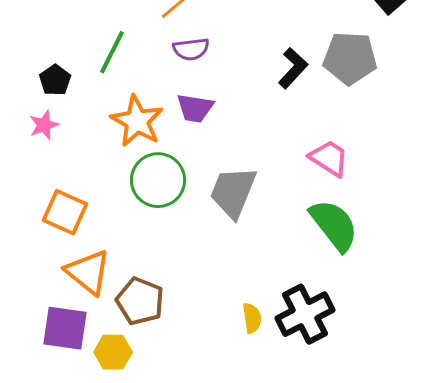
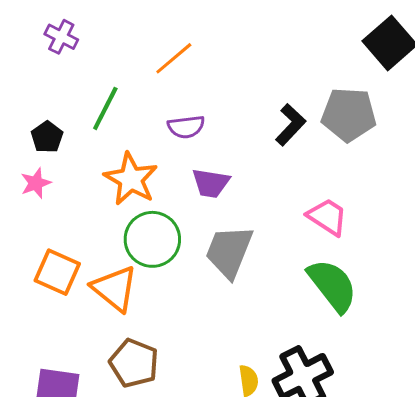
purple semicircle: (191, 49) -> (186, 127), moved
purple trapezoid: (195, 108) -> (211, 183), moved
orange triangle: (88, 272) -> (115, 288), moved

